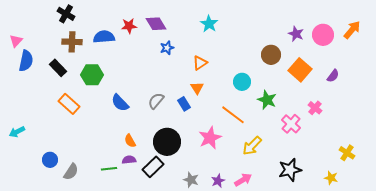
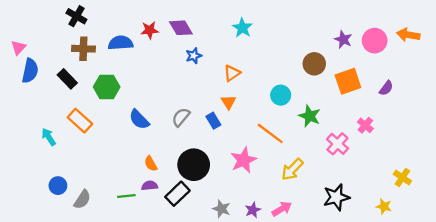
orange arrow: (352, 30) -> (408, 35), turned -120
orange square: (300, 70) -> (348, 81), turned 30
cyan arrow: (17, 132) -> (49, 137), moved, turned 84

